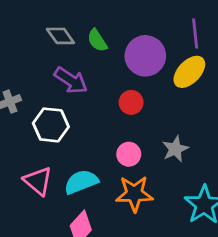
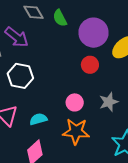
purple arrow: (71, 80) -> (17, 37), moved
red circle: (131, 102) -> (90, 65), moved
cyan semicircle: (81, 182) -> (38, 119), size x0.7

